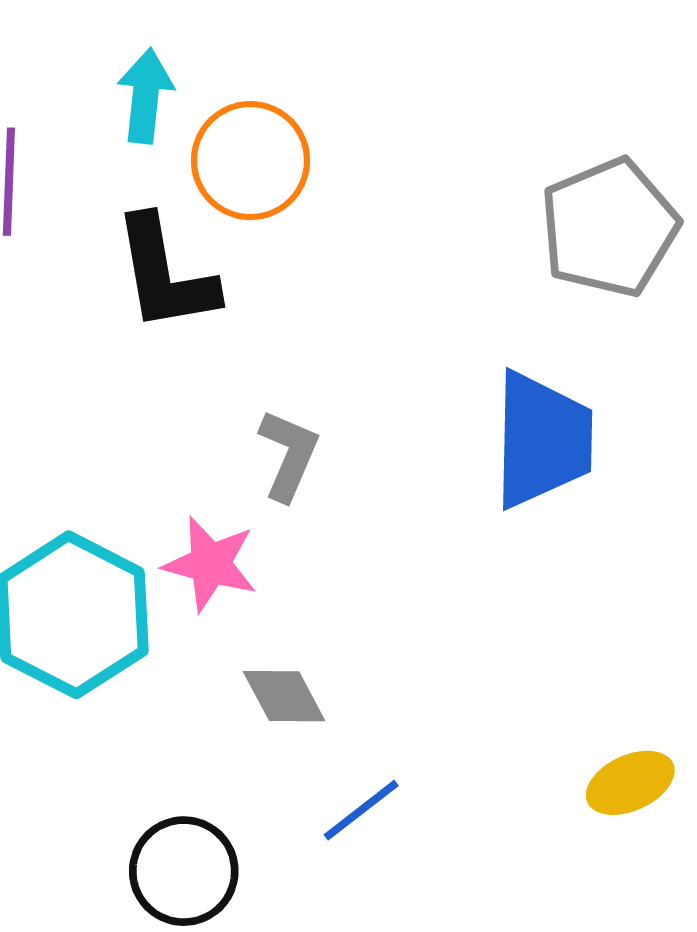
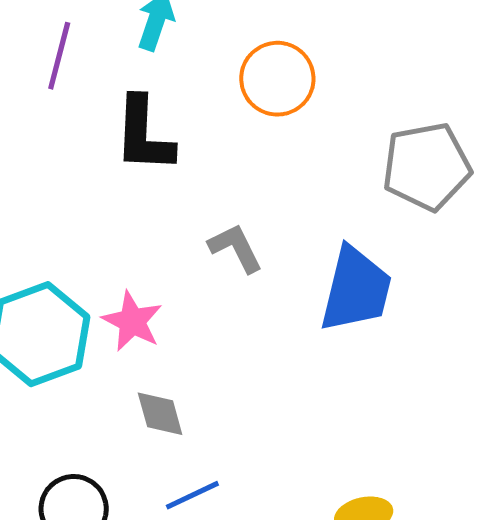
orange circle: (251, 161) -> (277, 79), moved
gray L-shape: (289, 455) -> (236, 248), moved, turned -62

